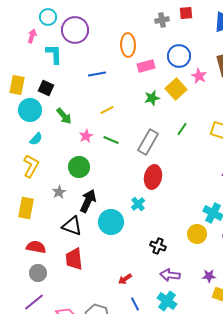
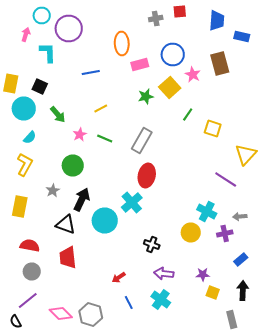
green line: (182, 129) -> (188, 114), moved
cyan cross: (138, 204) -> (132, 202), size x1.5

